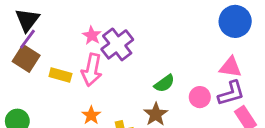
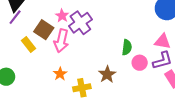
brown square: (26, 58) -> (44, 30), moved
yellow rectangle: (60, 75) -> (28, 44), moved, turned 35
green semicircle: (164, 83) -> (127, 47), moved, turned -49

